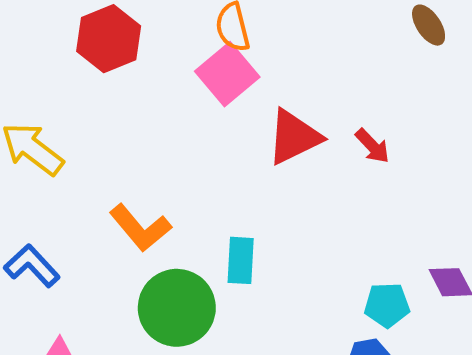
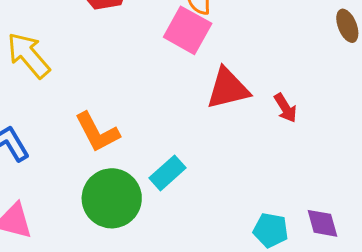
pink square: (227, 74) -> (188, 30), turned -33
cyan rectangle: (241, 260) -> (168, 173), turned 33

